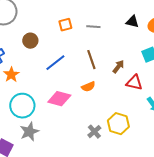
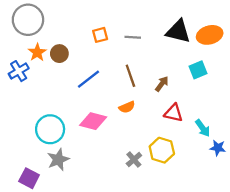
black triangle: (132, 22) -> (178, 31), size x1.6
orange star: (11, 75) -> (37, 52), moved
red triangle: (134, 83) -> (173, 113), moved

